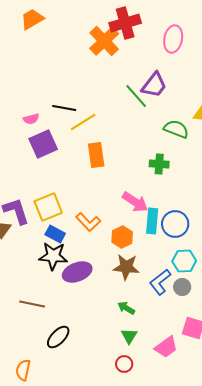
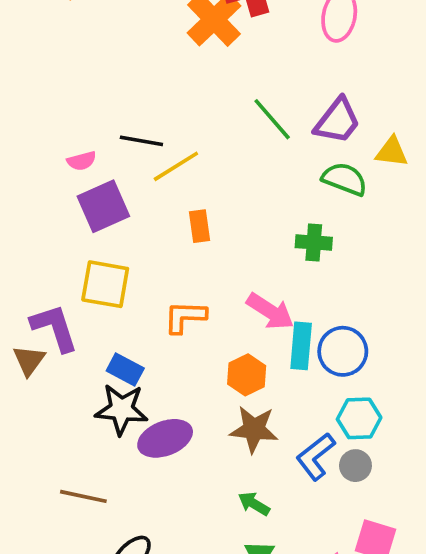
purple trapezoid: (154, 85) -> (337, 121), moved
orange rectangle: (96, 155) -> (200, 226), size x0.7
yellow square: (48, 207) -> (105, 284), moved, turned 32
orange L-shape: (88, 222) -> (185, 317), moved, turned 135

